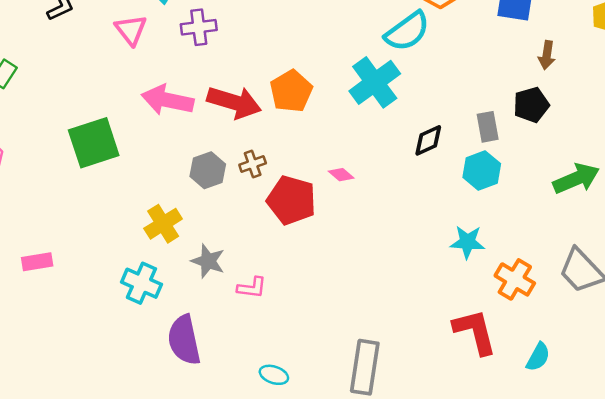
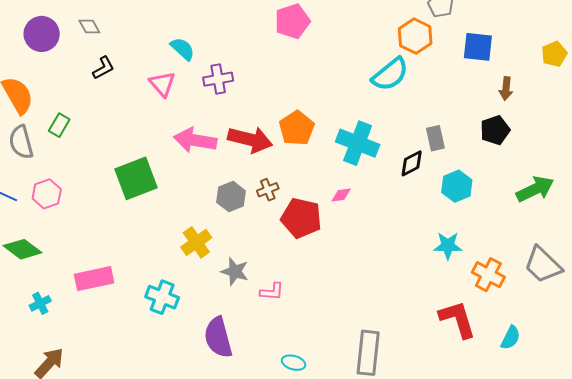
cyan cross: (375, 82) -> (358, 143), moved, turned -30
gray rectangle: (488, 127) -> (435, 138), moved
pink diamond: (341, 175) -> (341, 195), turned -45
pink rectangle: (37, 262) -> (94, 279), size x1.5
cyan cross: (141, 283) -> (162, 297), moved

